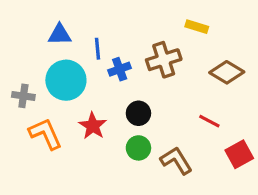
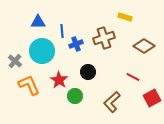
gray cross: (23, 96) -> (15, 61), turned 32
green circle: (138, 148) -> (75, 96), moved
brown L-shape: (176, 161) -> (112, 102), turned -100

